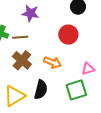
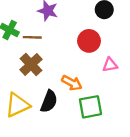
orange arrow: (53, 62) -> (72, 83), moved
pink triangle: (88, 69) -> (110, 65), moved

